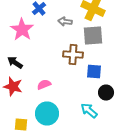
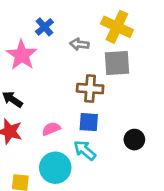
blue square: (94, 72) -> (89, 122), moved
cyan arrow: (89, 110) -> (85, 150), moved

